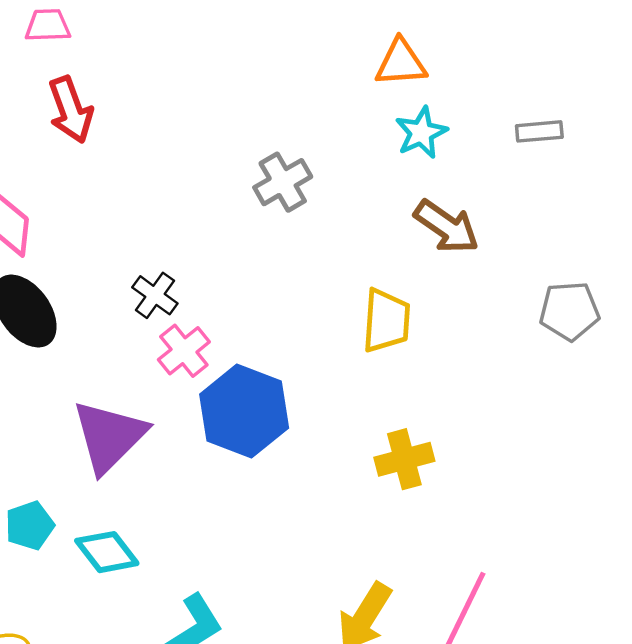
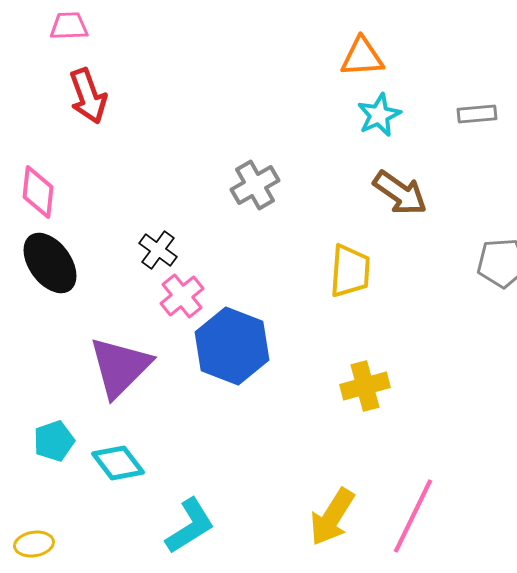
gray cross: (283, 182) -> (255, 185), moved

